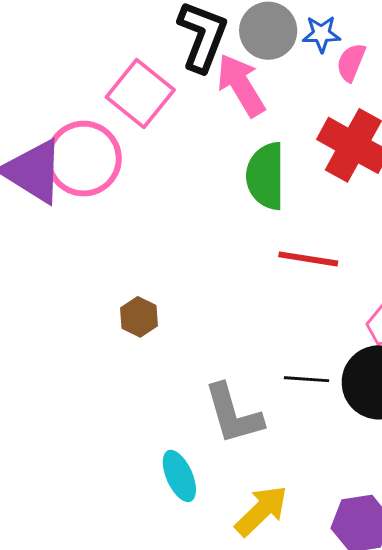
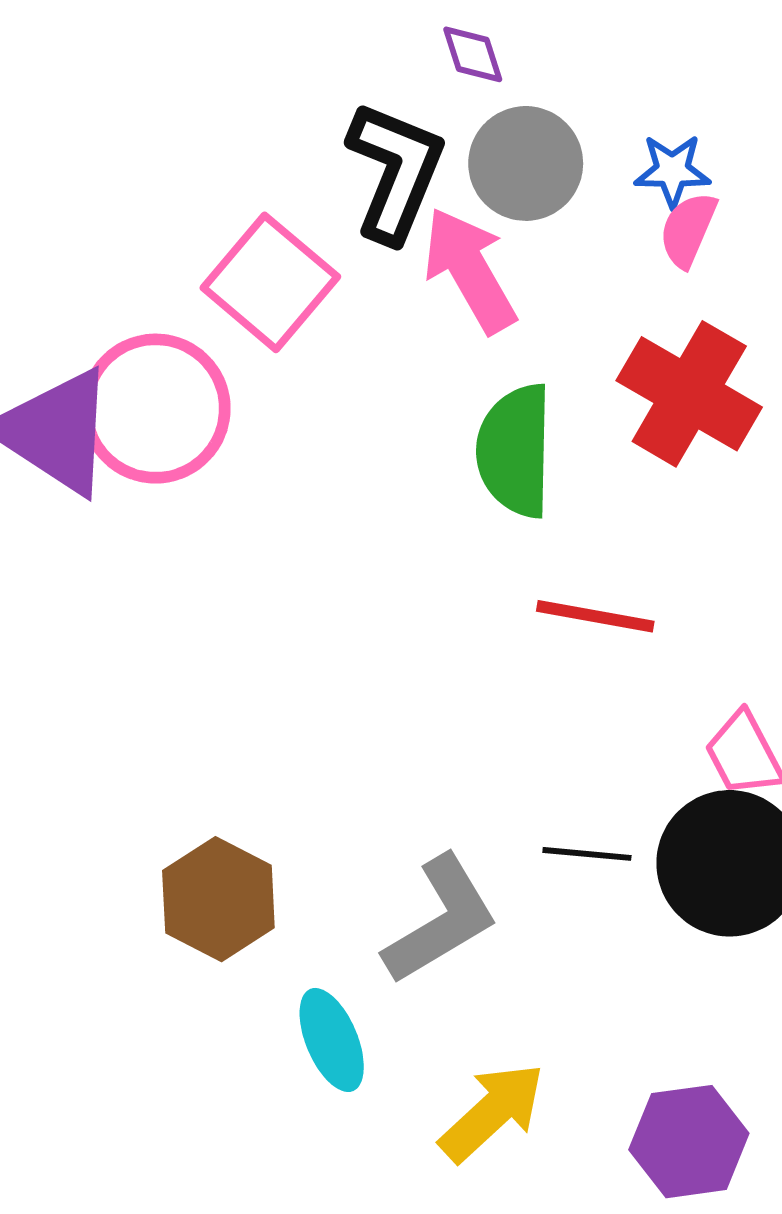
blue star: (321, 34) -> (672, 171), moved
brown hexagon: (139, 317) -> (218, 899), moved, size x1.5
gray L-shape: (233, 414) -> (441, 920), turned -106

